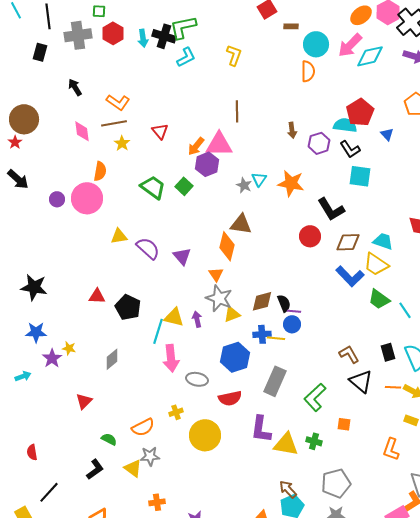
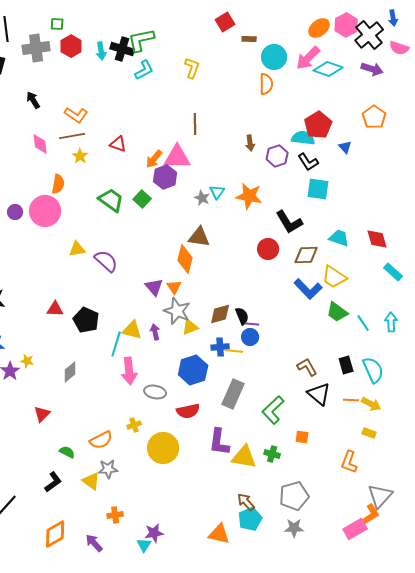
cyan diamond: (370, 56) -> (328, 69), turned 32
red triangle: (160, 131) -> (118, 144), turned -30
cyan trapezoid: (383, 241) -> (339, 238), moved
purple triangle: (182, 256) -> (154, 287), moved

